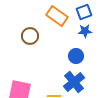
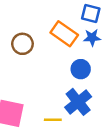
blue square: (84, 12) -> (91, 13), turned 35
orange rectangle: (57, 16) -> (64, 34), moved

